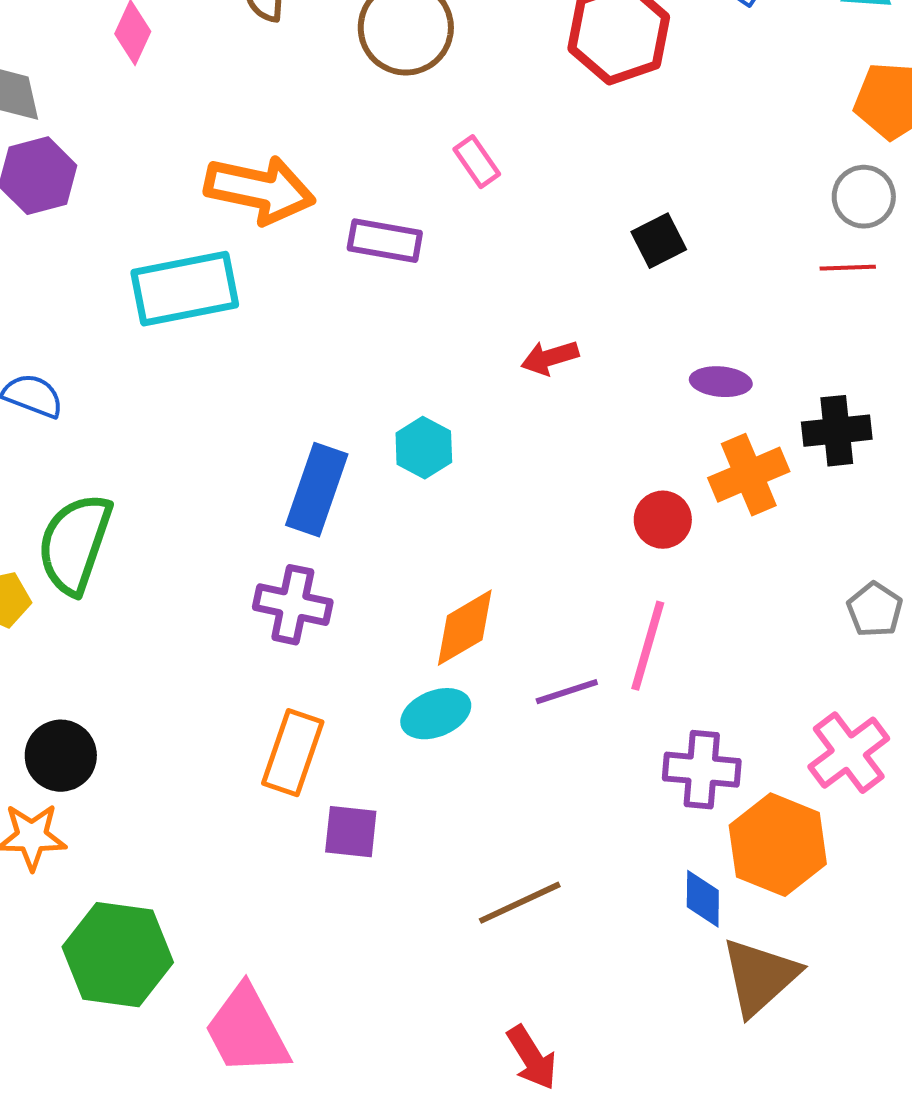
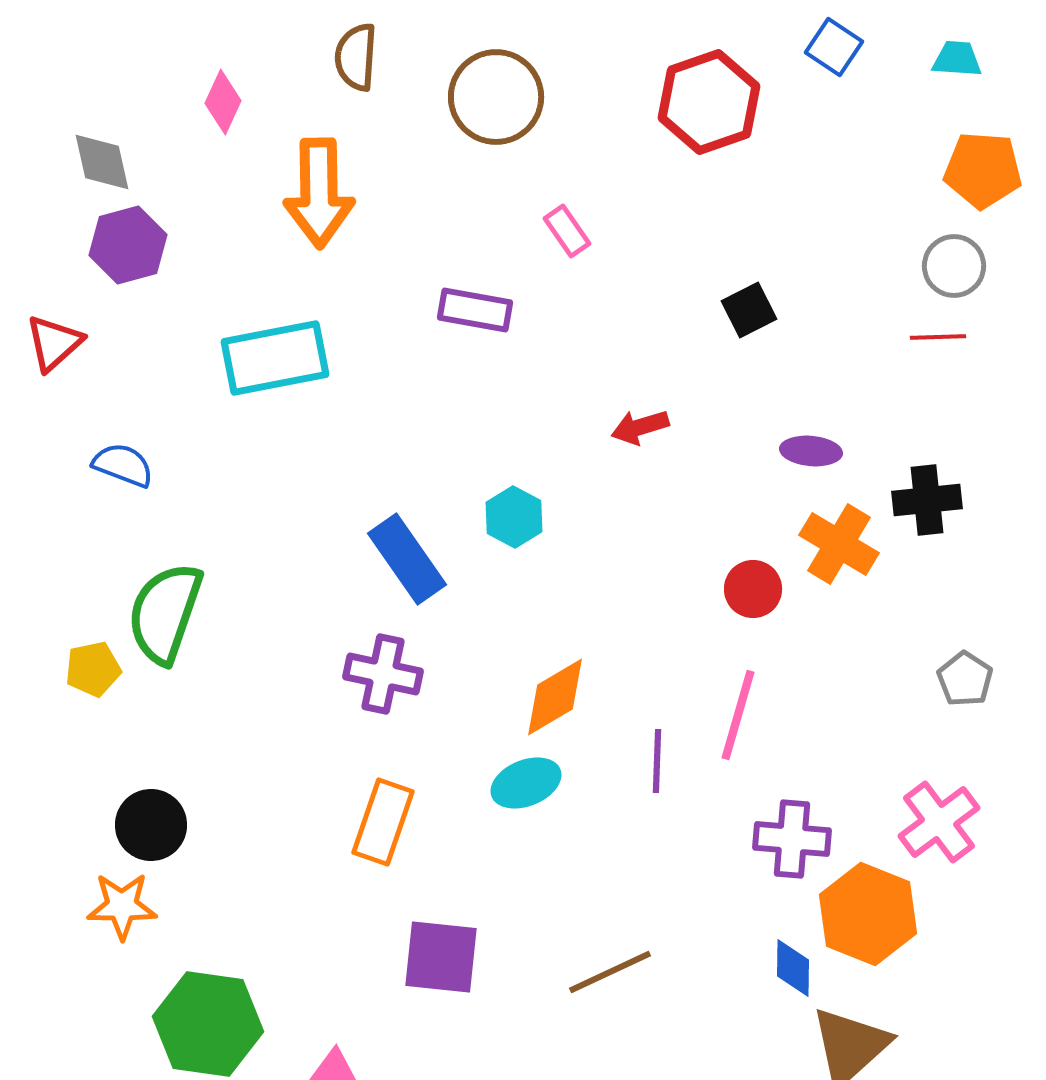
orange arrow: (260, 190) -> (319, 193), moved, turned 77
orange cross: (749, 475) -> (839, 544), turned -36
blue rectangle: (317, 490) -> (407, 559), turned -54
purple line: (567, 692) -> (657, 761), turned -70
purple square: (351, 832) -> (441, 957), moved, size x1.4

